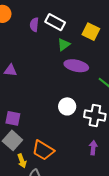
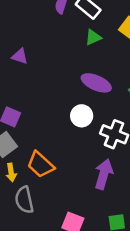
purple ellipse: (76, 66) -> (96, 83), moved
purple arrow: (93, 148) -> (104, 174), size x1.6

